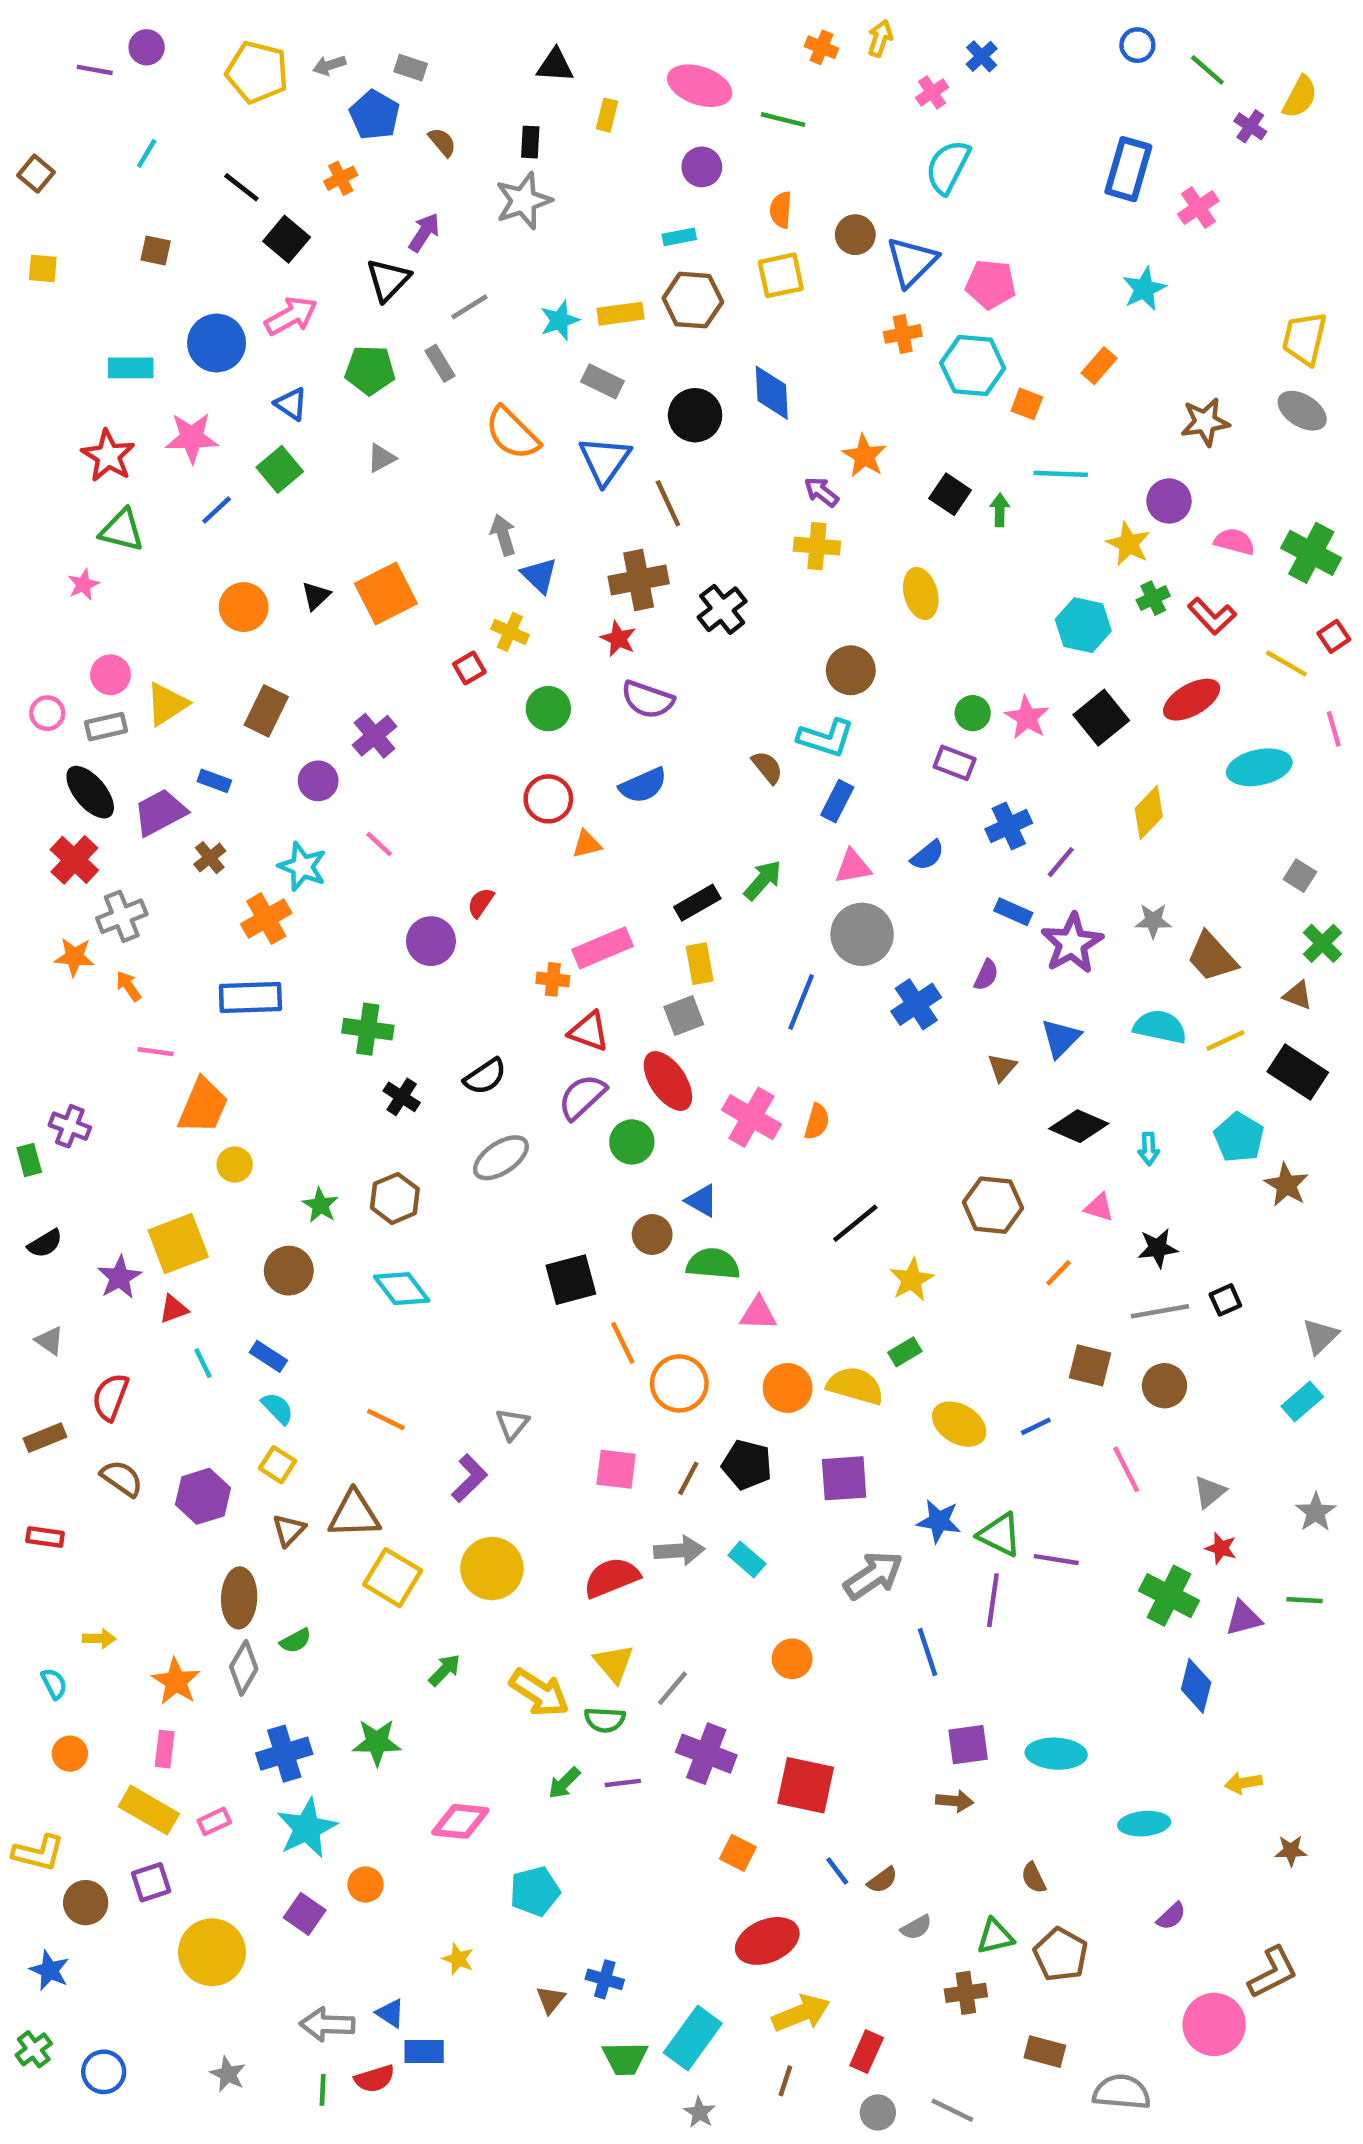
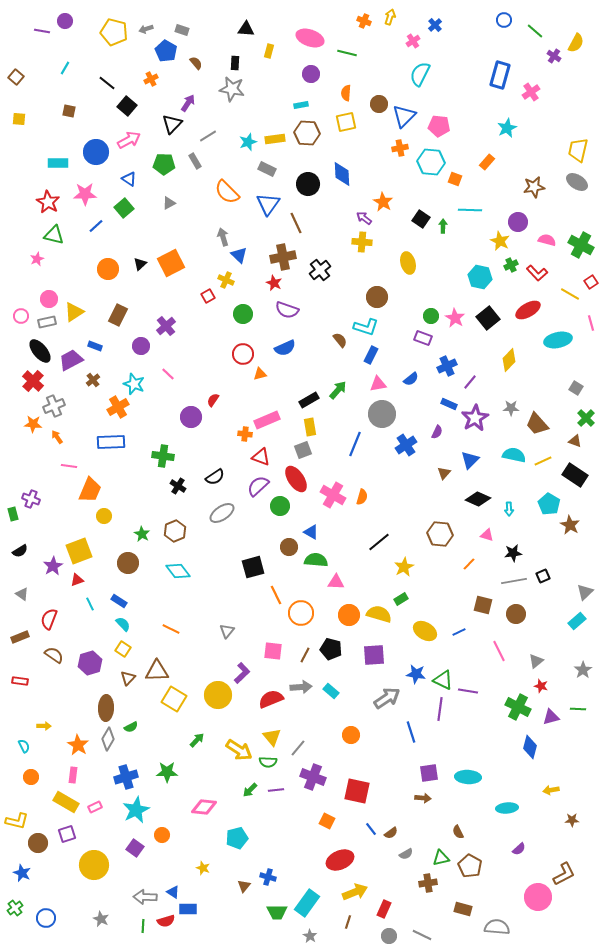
gray star: (524, 201) -> (232, 89), turned 30
purple L-shape: (469, 1478) -> (242, 673), moved

